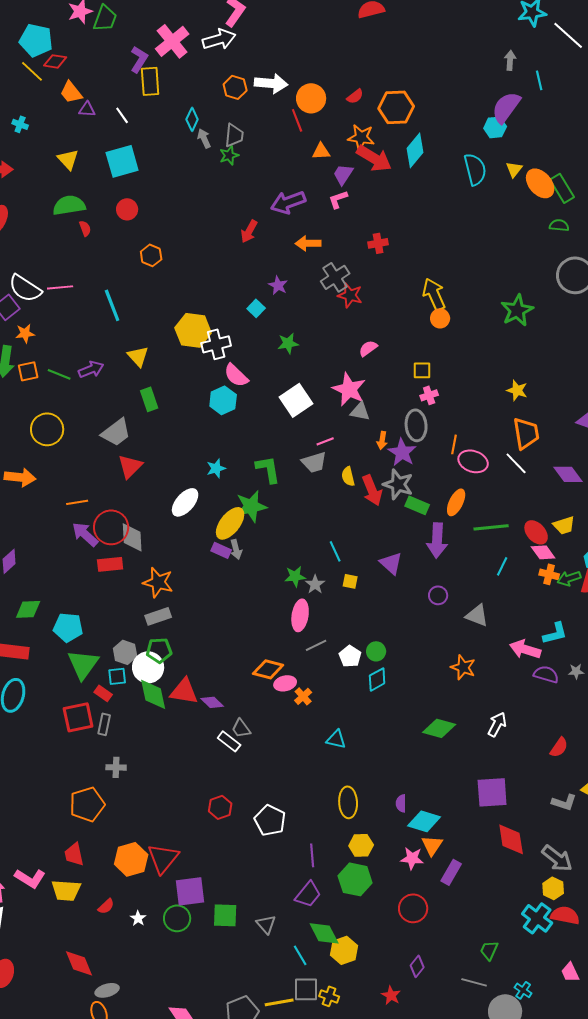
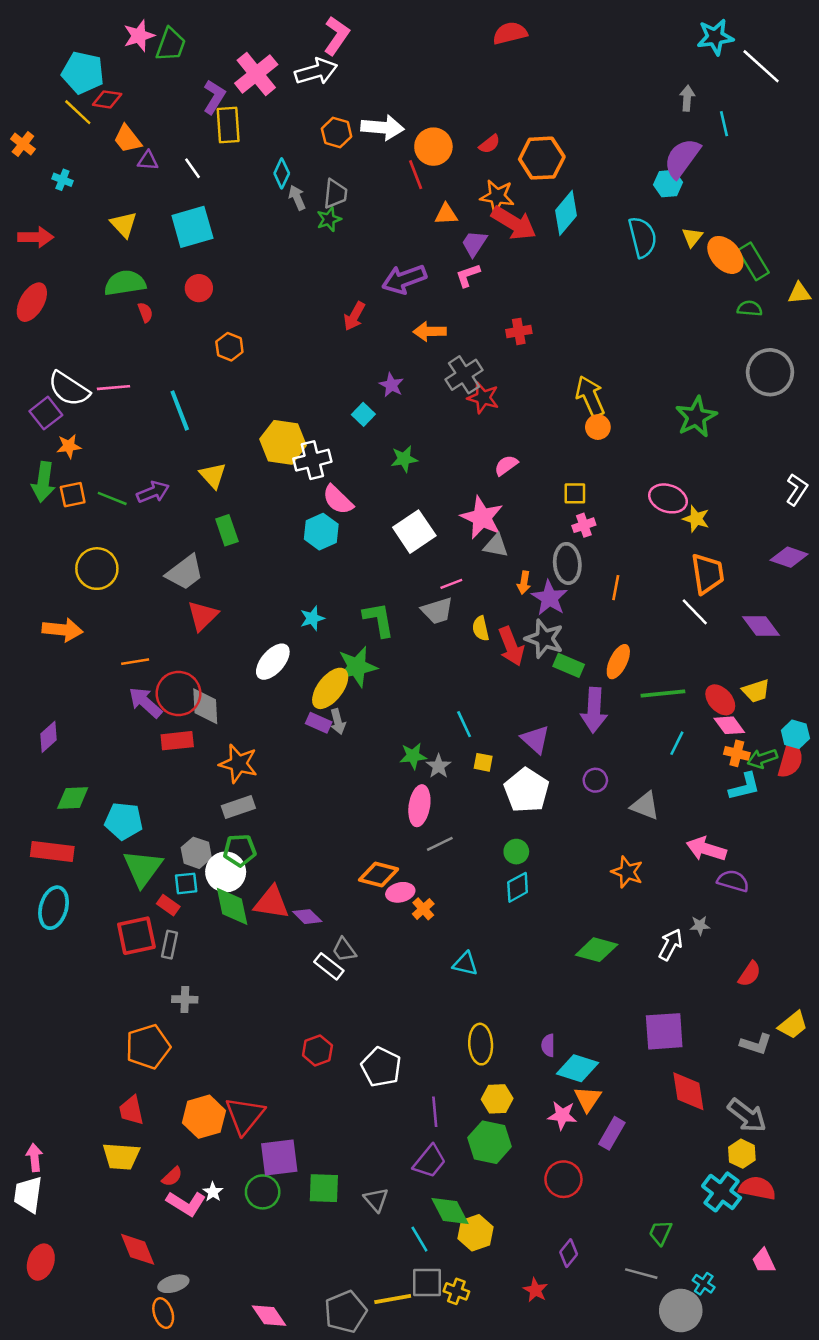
pink ellipse: (473, 461) -> (668, 498), moved
cyan L-shape: (555, 633) -> (744, 787), moved
white pentagon: (350, 656) -> (526, 790), moved, size x1.6
gray star: (576, 671) -> (700, 926), moved
pink L-shape: (30, 878) -> (186, 1203), moved

